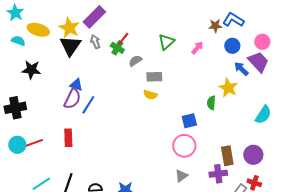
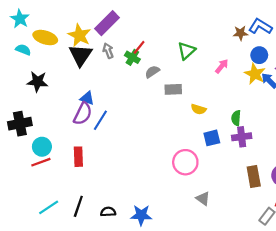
pink arrow: (197, 48) -> (222, 66), moved
yellow star: (228, 88) -> (255, 74), moved
yellow semicircle: (150, 95) -> (199, 109), moved
cyan circle: (17, 145) -> (42, 147), moved
pink circle: (184, 146) -> (185, 162), moved
purple cross: (218, 174) -> (242, 137), moved
gray triangle: (181, 176) -> (203, 199), turned -48

